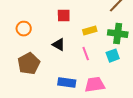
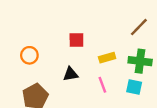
black triangle: (59, 45) -> (71, 74), turned -40
cyan square: (113, 56) -> (134, 87), turned 32

